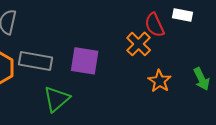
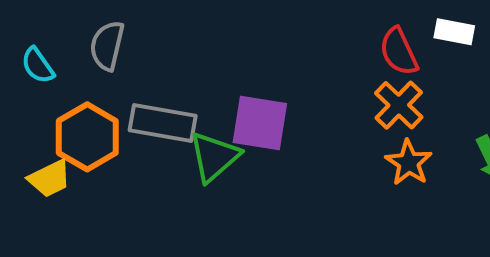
orange cross: (139, 44) -> (399, 105), moved
green triangle: (57, 99) -> (214, 157), moved

